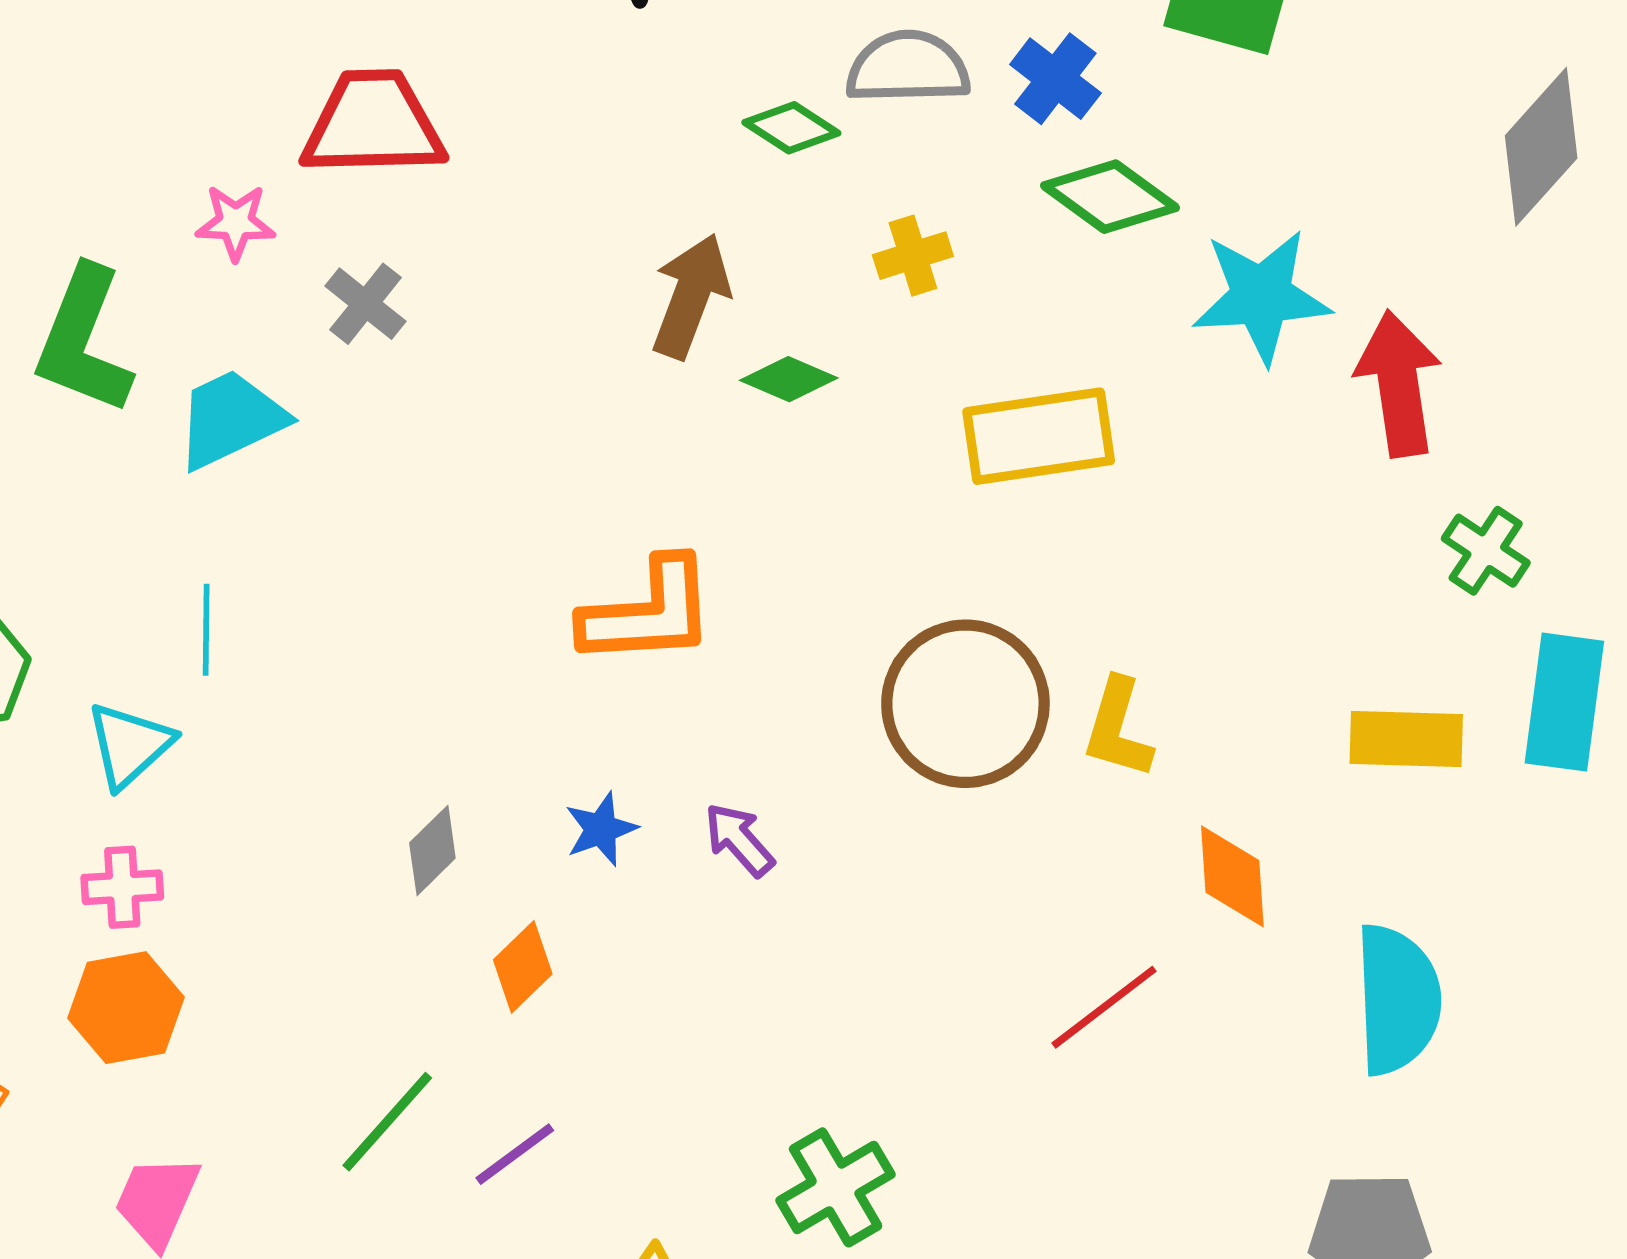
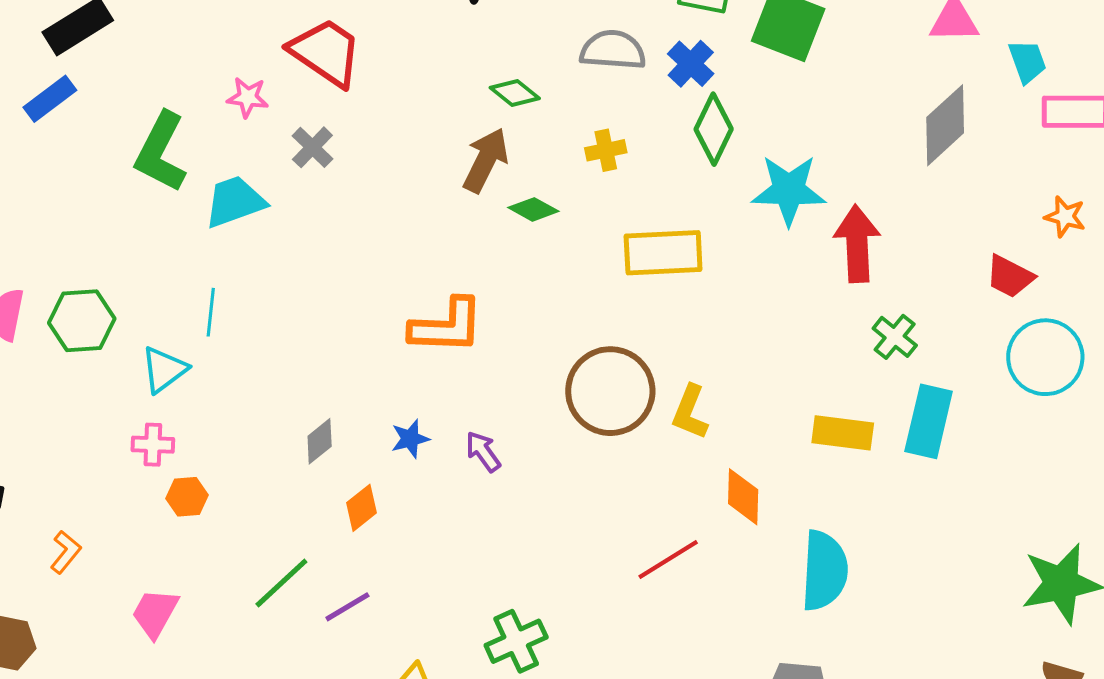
red trapezoid: (373, 124) -> (326, 52), turned 30
green diamond: (791, 128) -> (515, 93), moved
green diamond: (1110, 197) -> (714, 129), turned 74
orange hexagon: (126, 1008) -> (187, 497), moved, size x0.7

